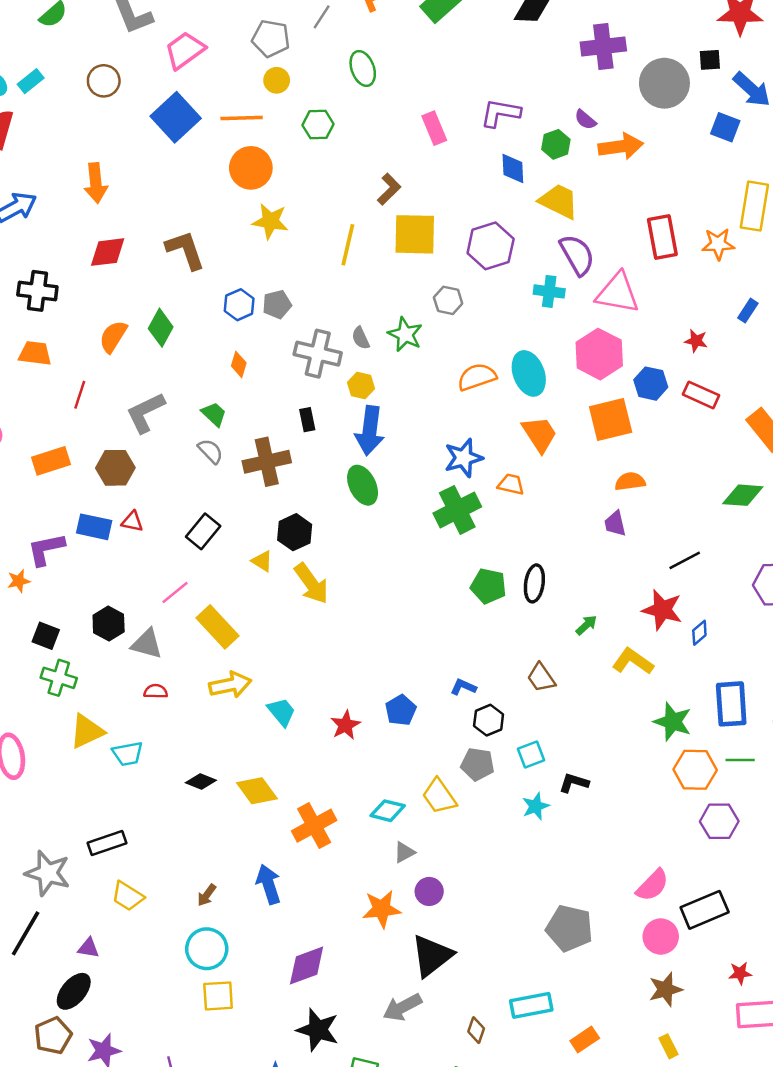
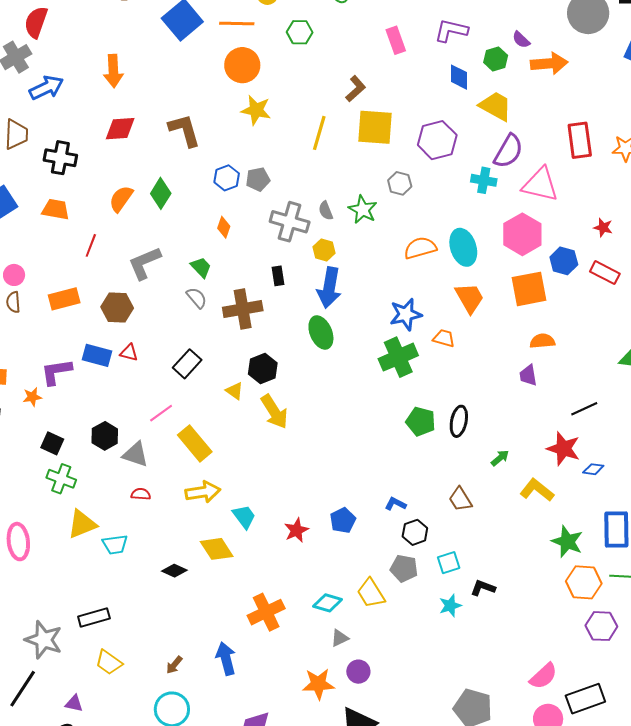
purple semicircle: (577, 255) -> (508, 151), turned 57
blue diamond: (699, 633) -> (593, 469), turned 45
yellow diamond: (257, 791) -> (217, 549), moved

